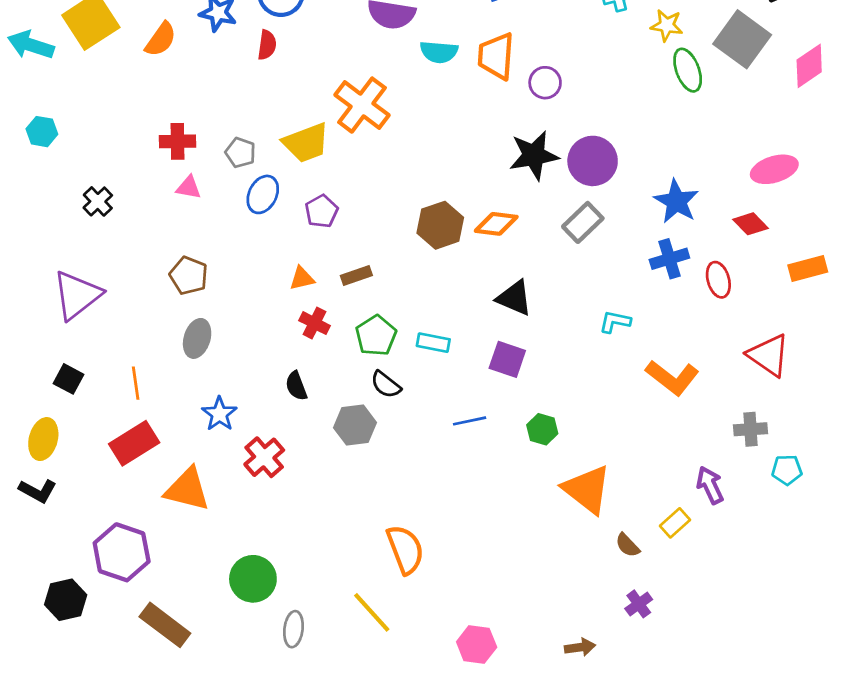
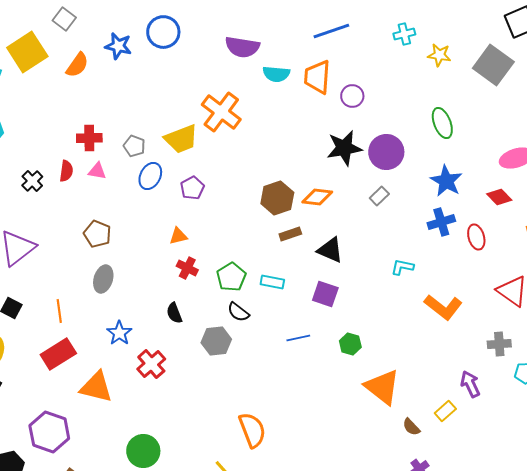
red semicircle: (267, 45) -> (66, 171), moved
green ellipse: (688, 70) -> (442, 123), moved
gray rectangle: (583, 222) -> (379, 196), size x0.7
brown rectangle: (356, 276) -> (290, 234), moved

